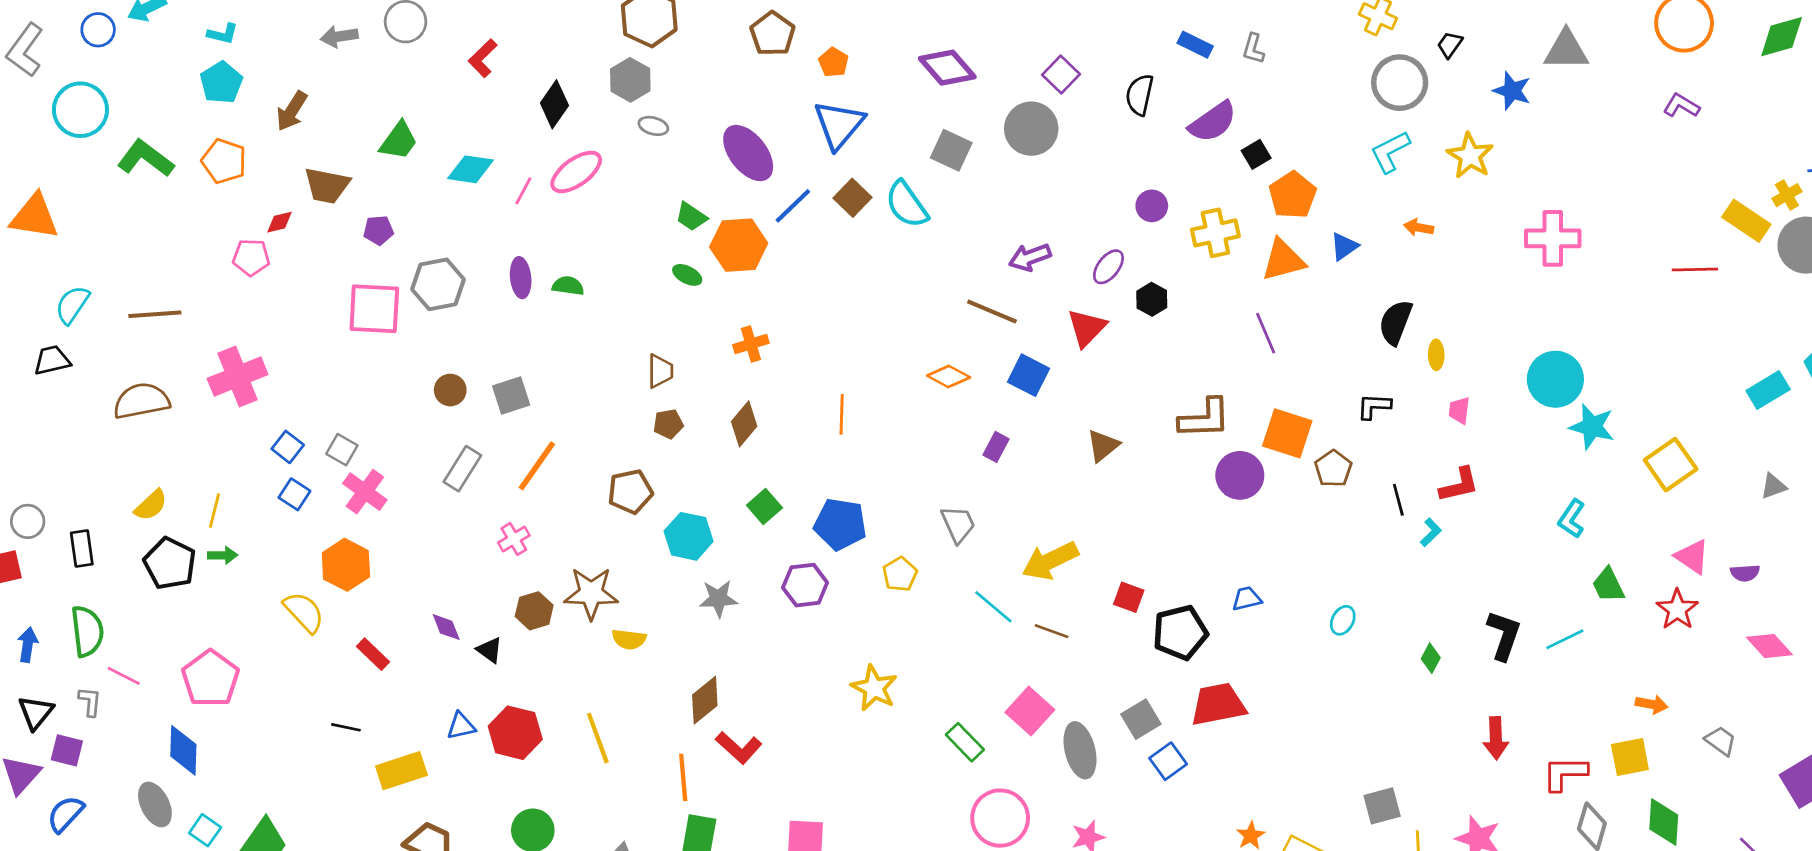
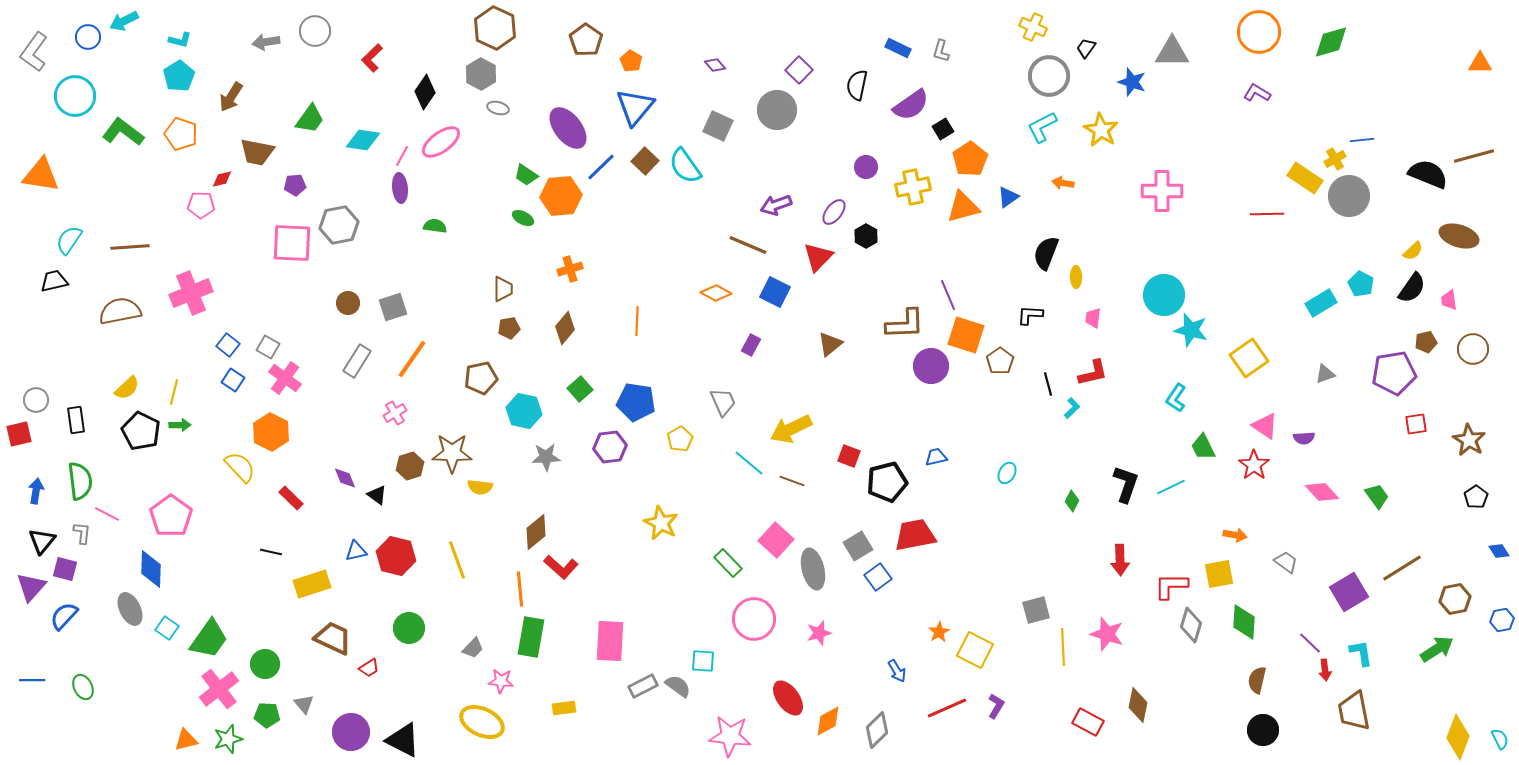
purple diamond: (947, 68) -> (715, 65), size x0.5
purple ellipse: (521, 278) -> (400, 188), moved
purple line: (1266, 333) -> (948, 295), moved

